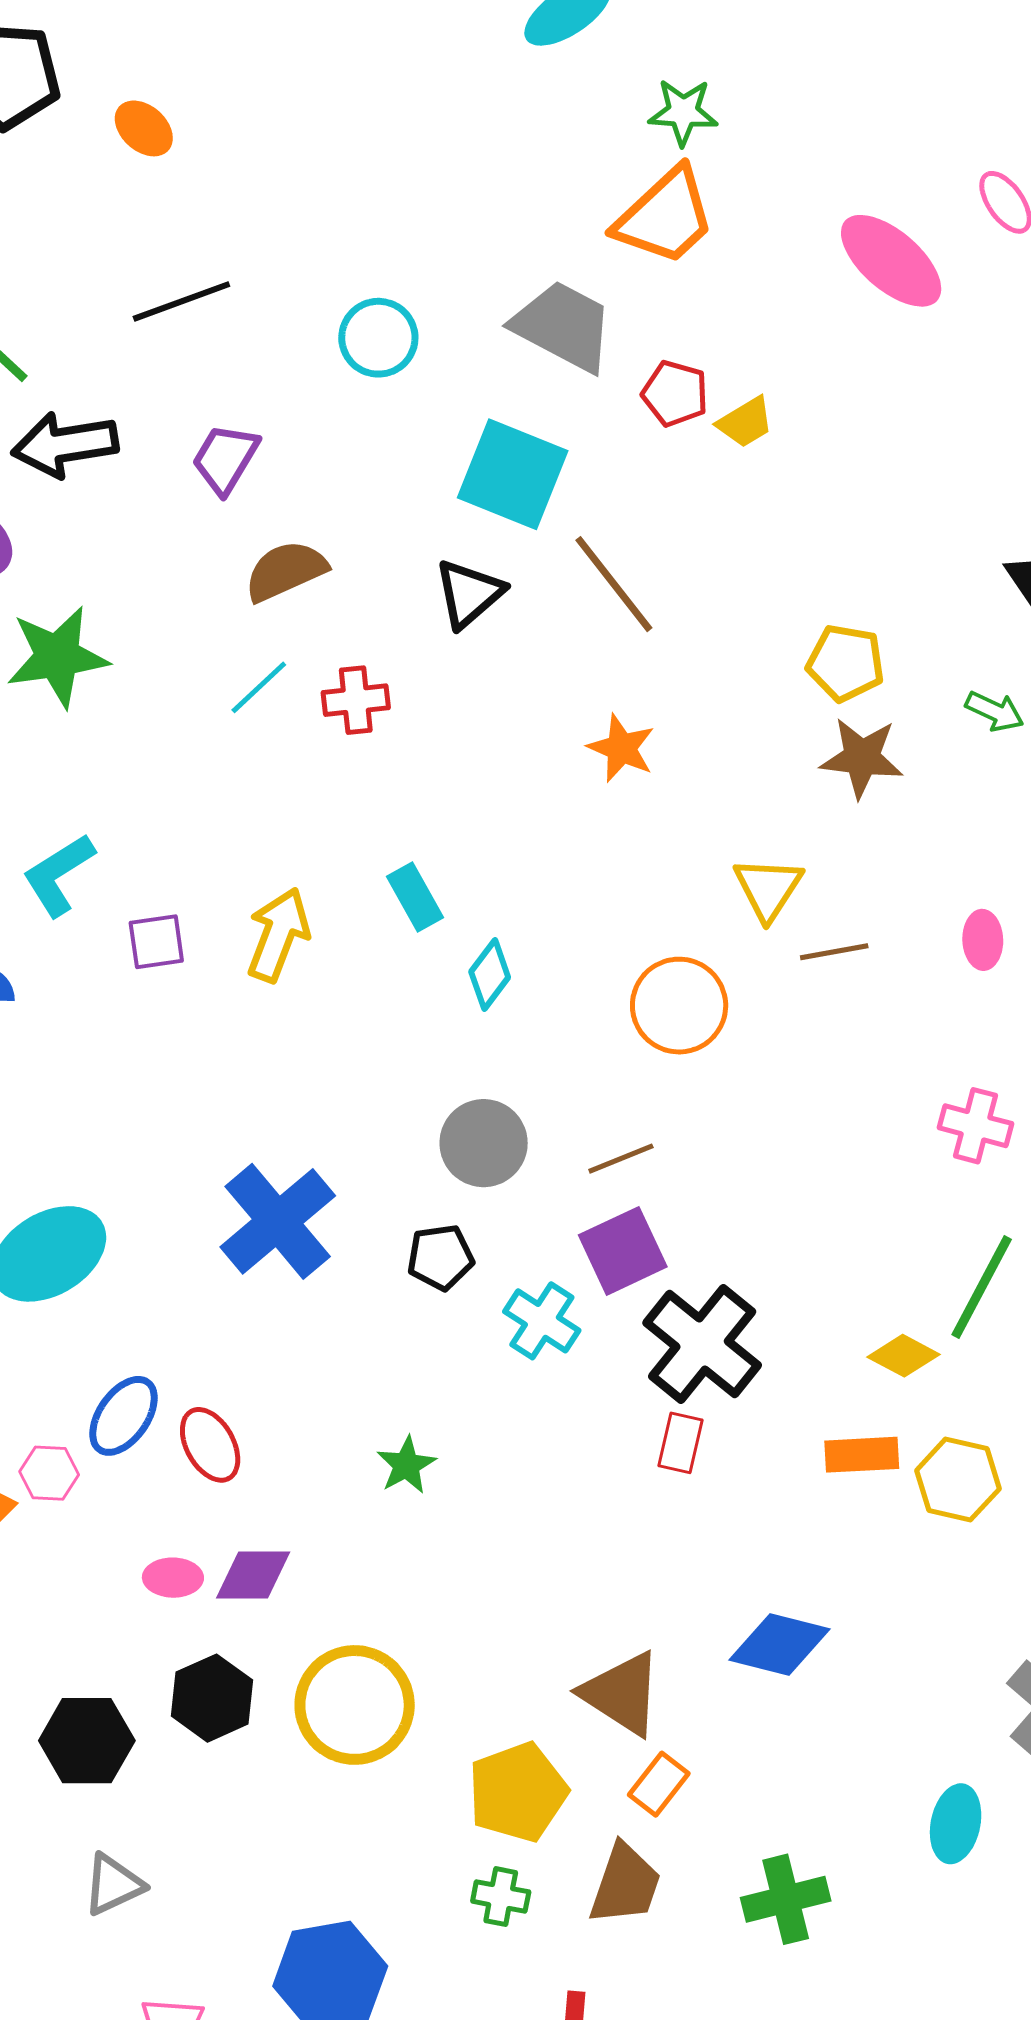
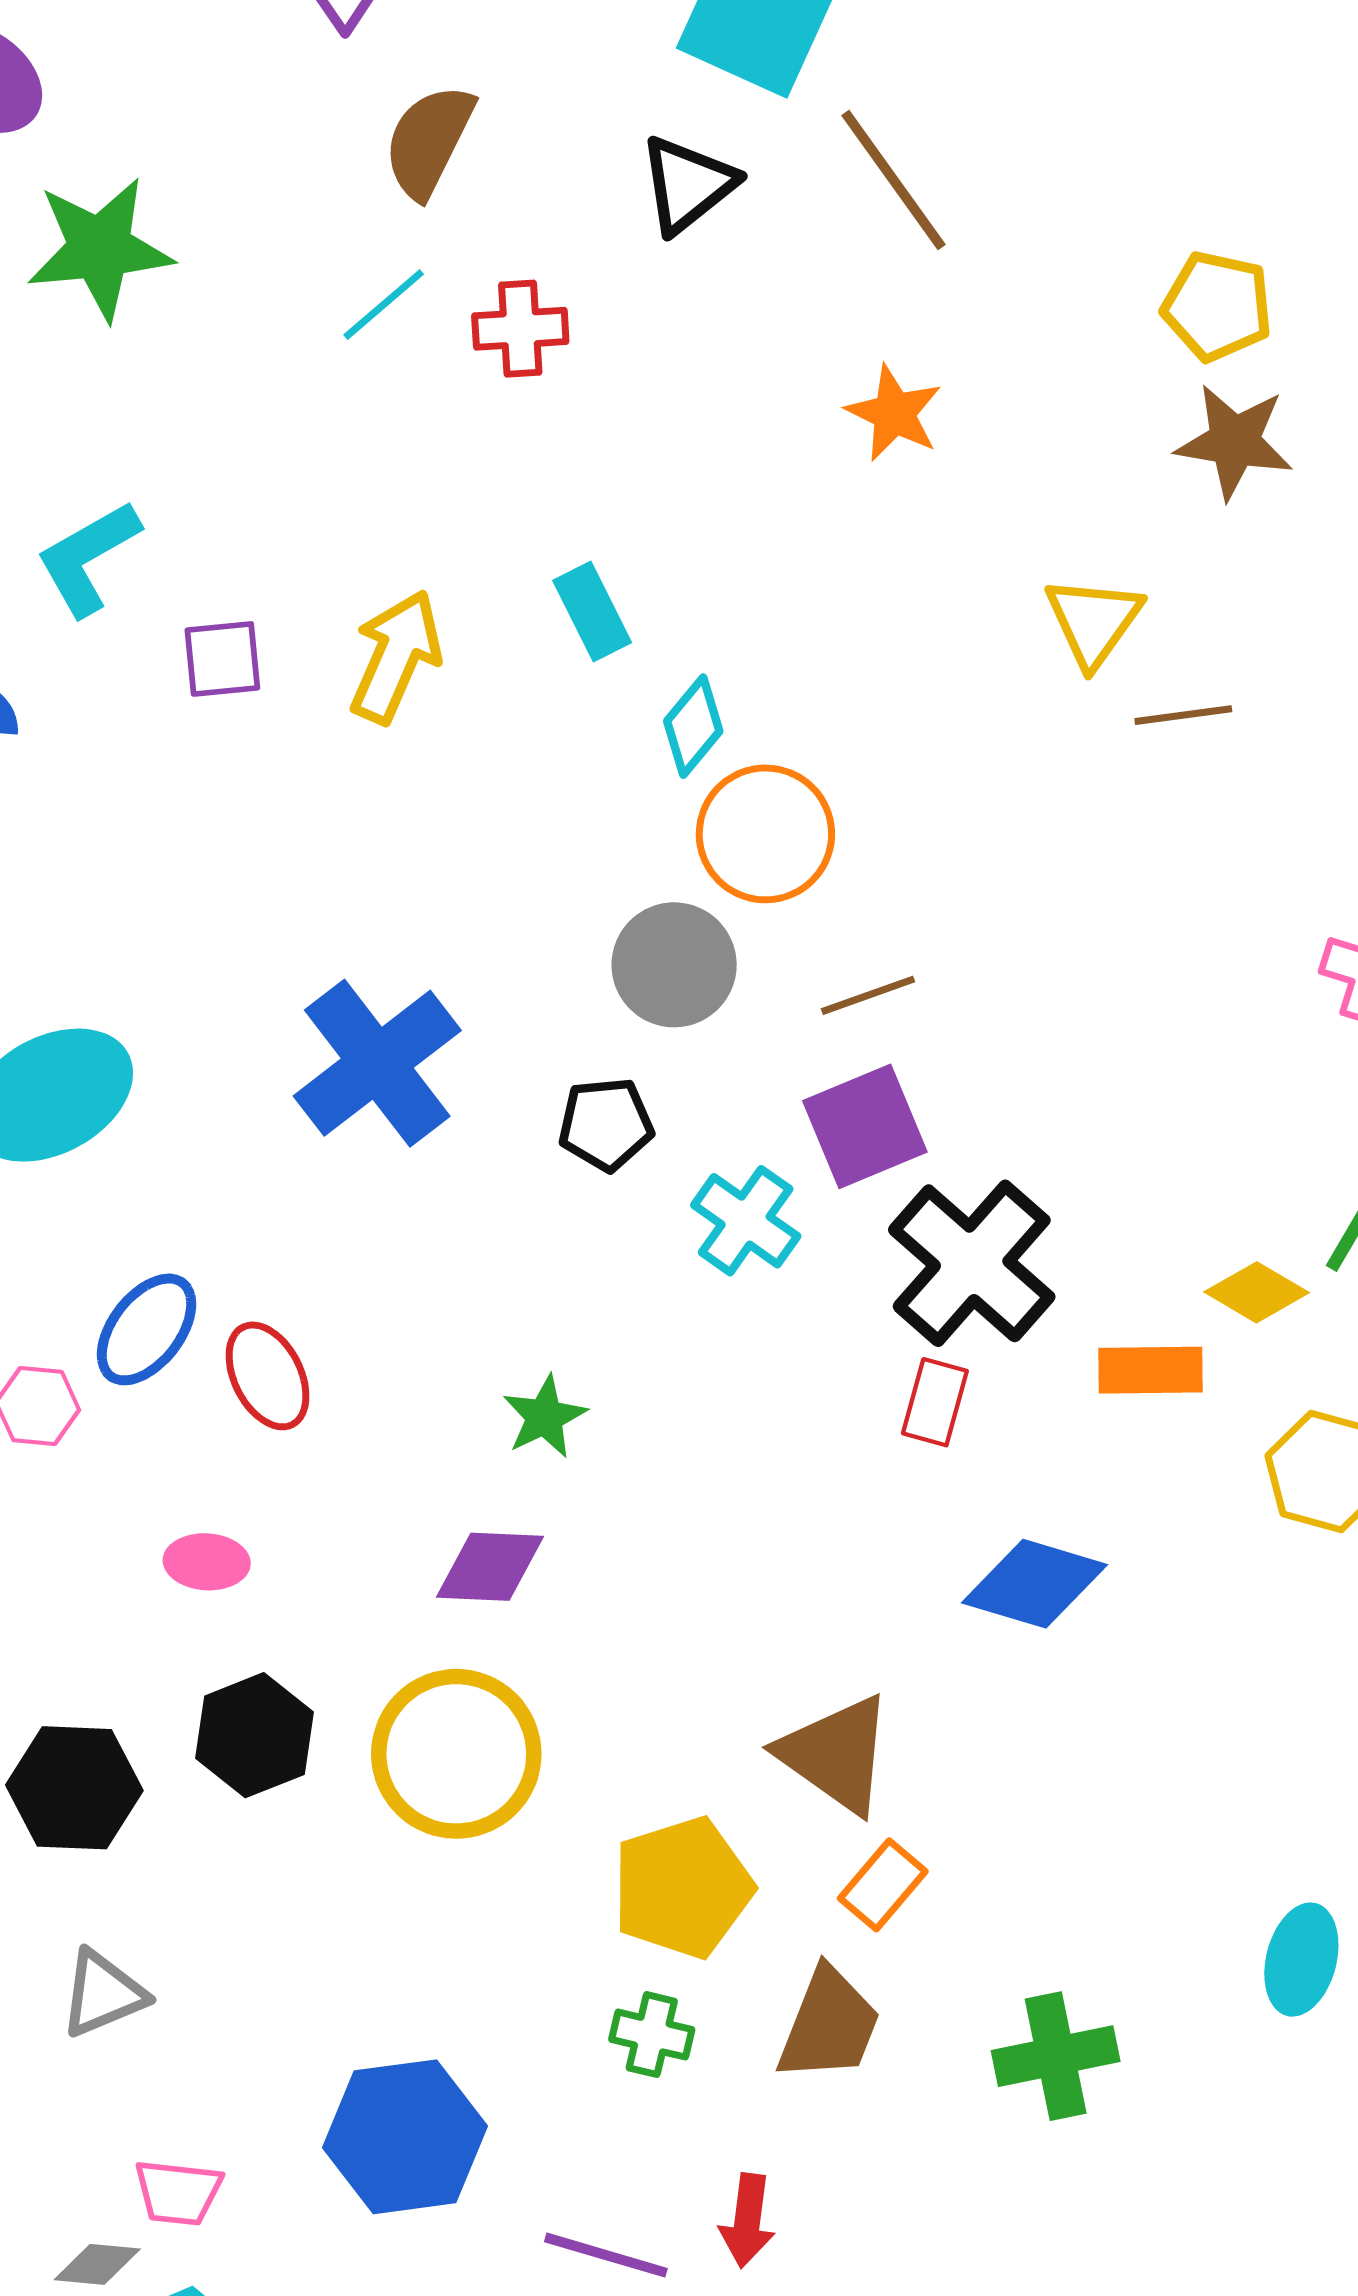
brown semicircle: (286, 571) -> (429, 141), turned -42
orange circle: (679, 1006) -> (765, 834), moved
orange rectangle: (862, 1455) -> (1151, 1370), moved
purple diamond: (253, 1575) -> (490, 1567), moved
blue diamond: (780, 1644) -> (1034, 1584), moved

